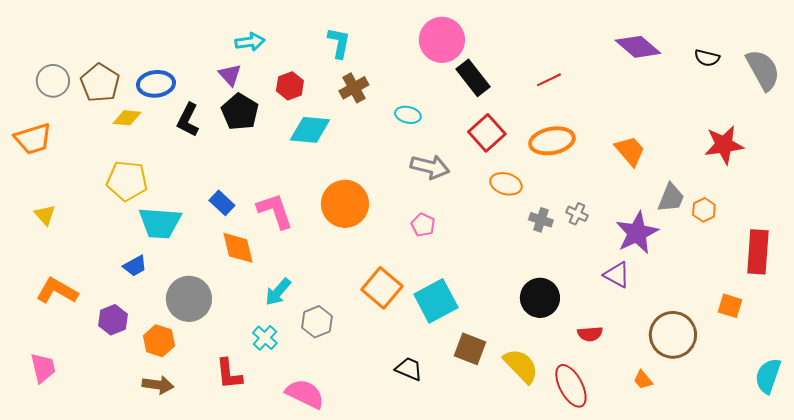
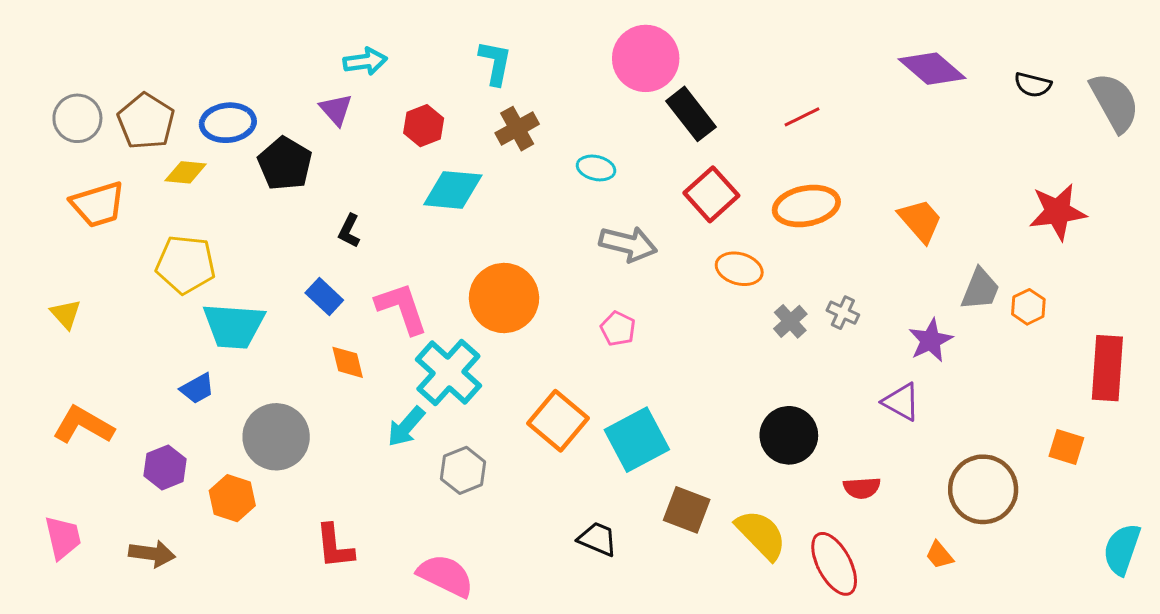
black pentagon: (240, 112) -> (285, 164), moved
black L-shape: (188, 120) -> (349, 231), moved, size x0.7
orange trapezoid: (33, 139) -> (98, 205), moved
gray cross: (541, 220) -> (790, 321), turned 30
purple star: (637, 233) -> (931, 340), size x0.7
orange diamond: (238, 248) -> (348, 362), size x0.7
cyan cross: (265, 338) -> (448, 373), moved, size x1.8
brown arrow: (158, 385) -> (152, 554), moved

